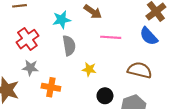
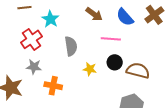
cyan star: (62, 20) -> (50, 19), moved, turned -30
blue semicircle: (149, 36) -> (125, 17), moved
black circle: (105, 96) -> (115, 62), moved

